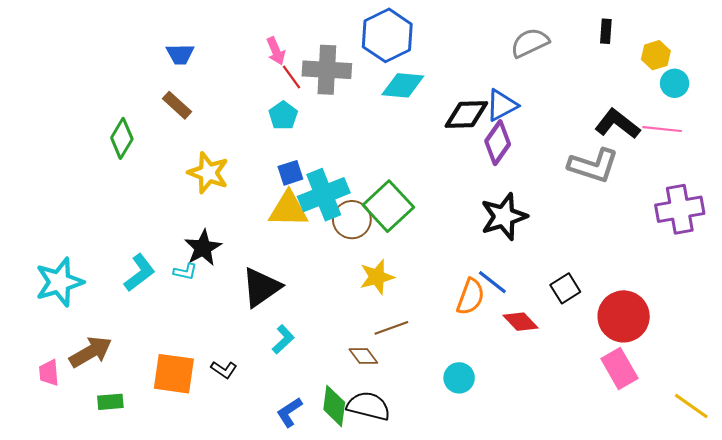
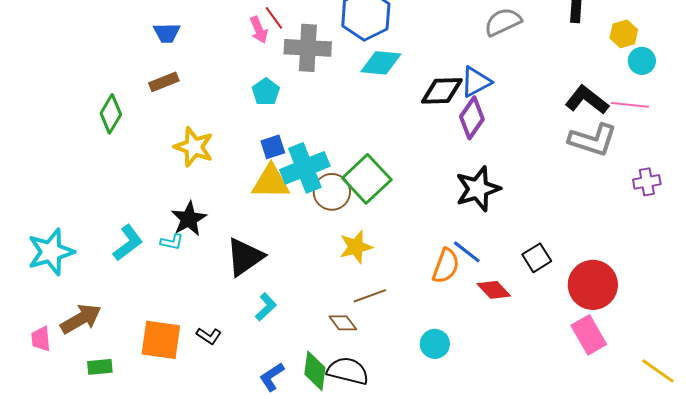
red line: (291, 77) -> (274, 18), moved
brown rectangle: (177, 105) -> (164, 82), turned -64
gray L-shape: (593, 166) -> (593, 140), moved
purple cross: (680, 209) -> (647, 182), size x0.6

